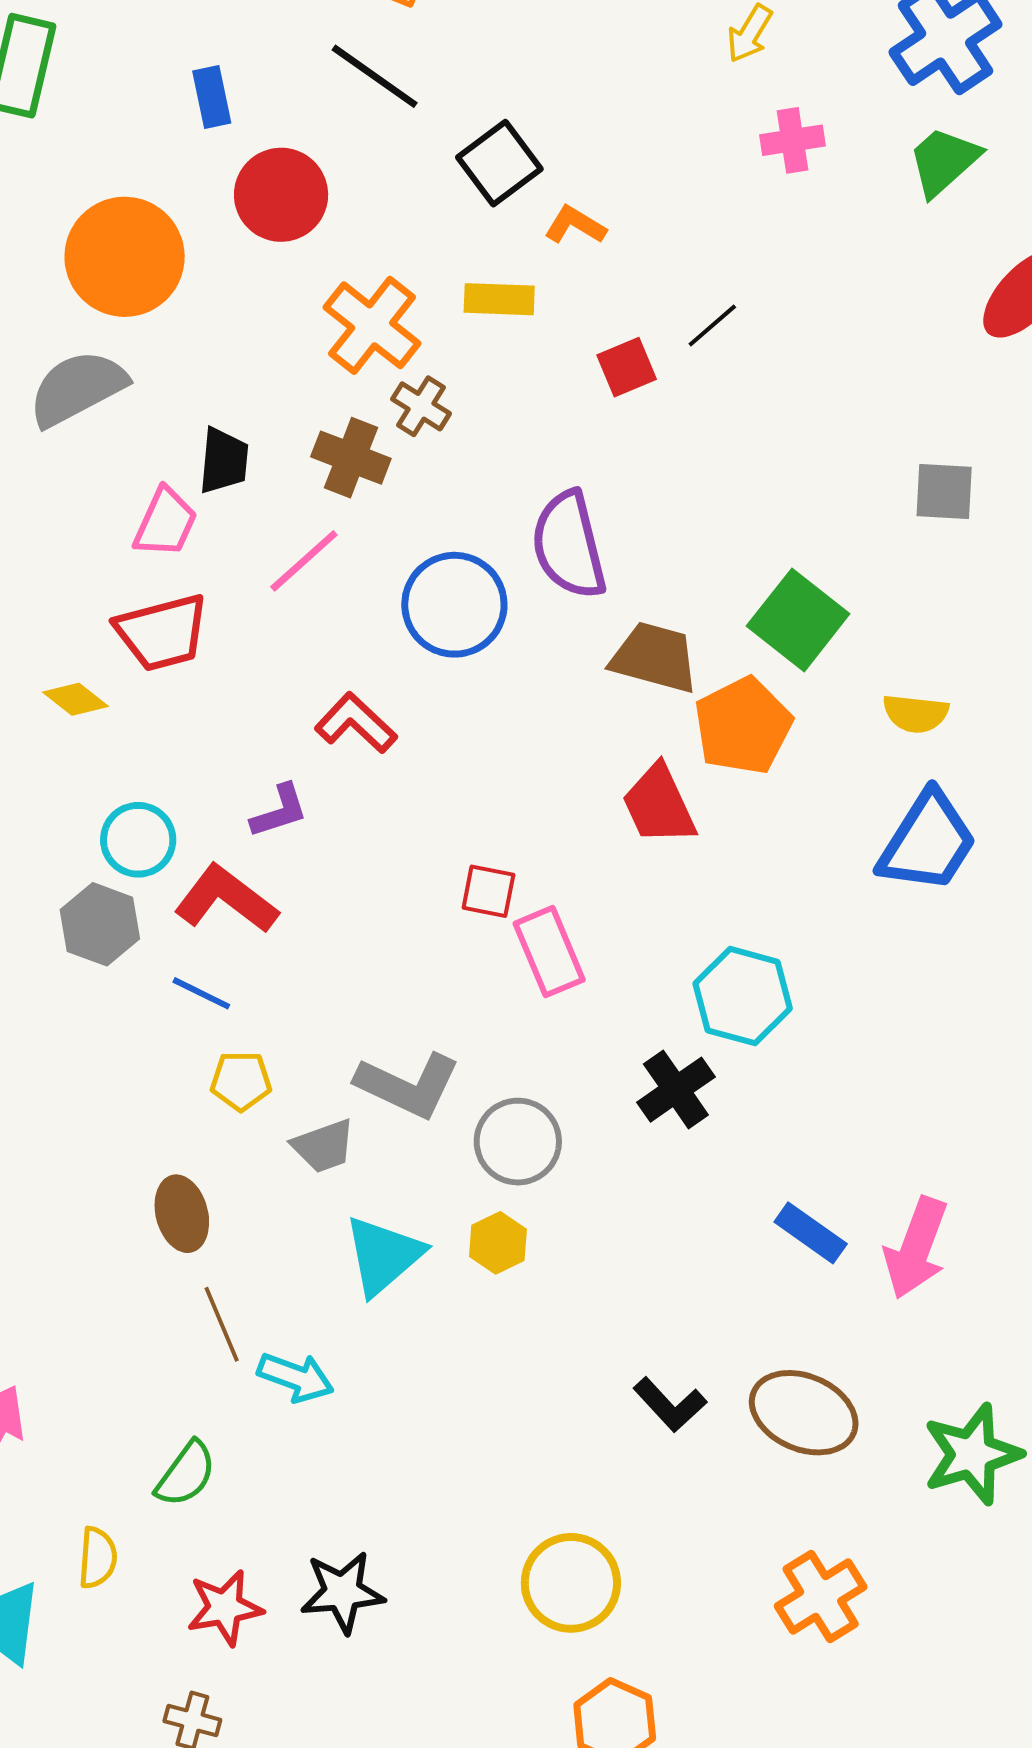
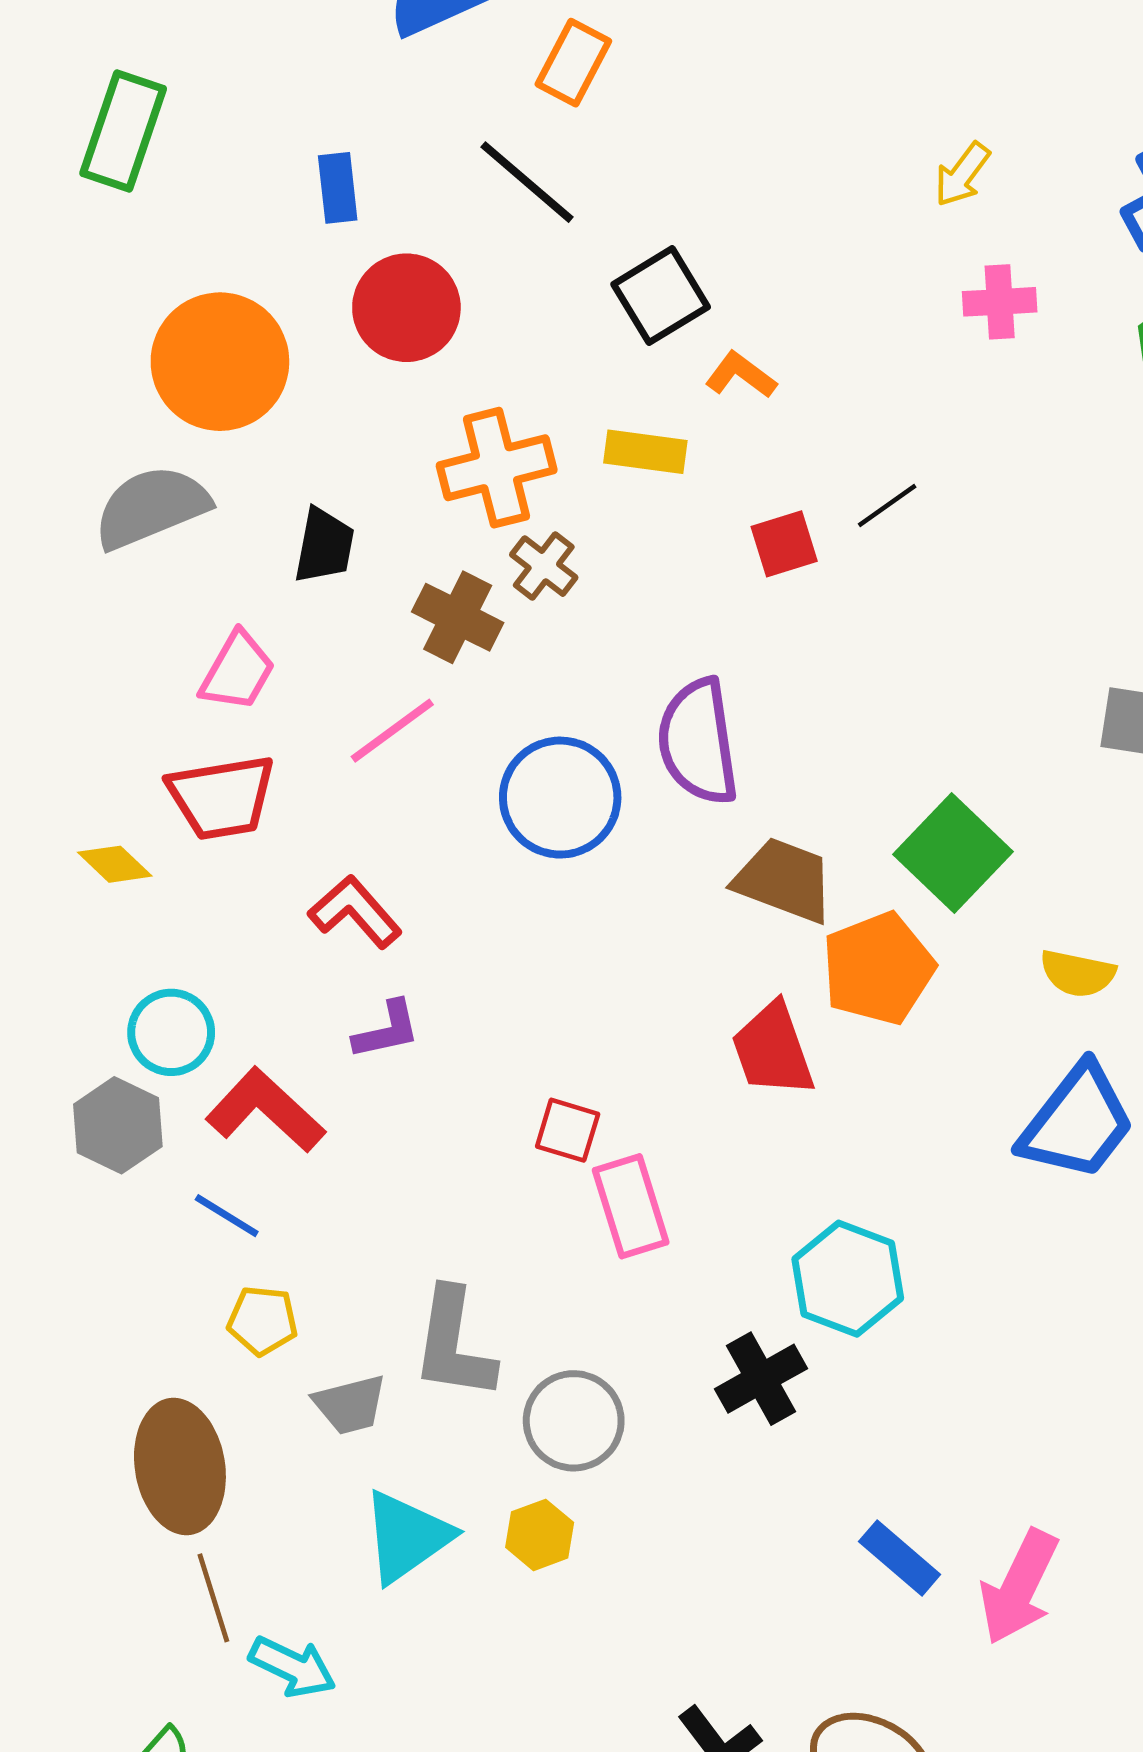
orange cross: (372, 325) -> (497, 468), turned 32
black trapezoid: (224, 461) -> (324, 546), moved
red L-shape: (356, 723) -> (355, 912), moved
purple L-shape: (279, 811) -> (387, 1030), moved
gray L-shape: (408, 1085) -> (454, 1344), turned 68
brown ellipse: (182, 1214) -> (180, 1467), size x1.5

